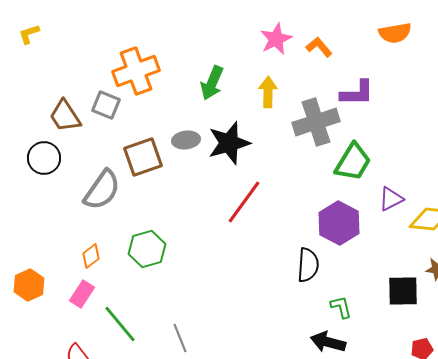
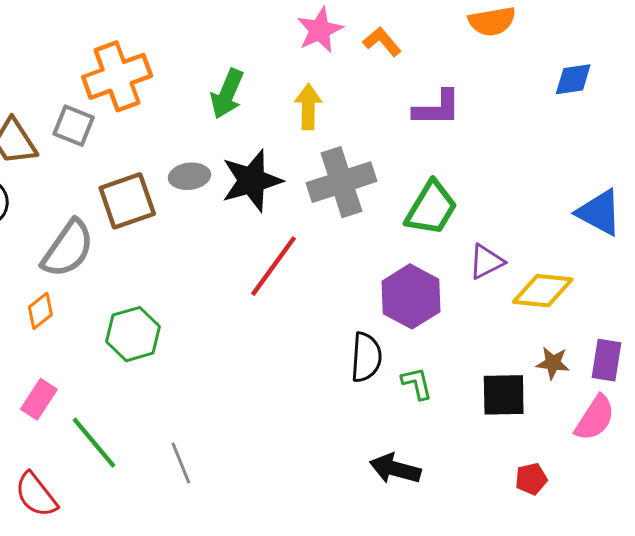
gray cross: (316, 122) -> (342, 182), moved
orange diamond: (91, 256) -> (40, 311), moved
green L-shape: (341, 307) -> (417, 383), moved

